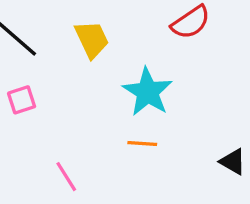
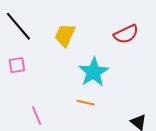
yellow trapezoid: (92, 39) -> (65, 35), turned -140

